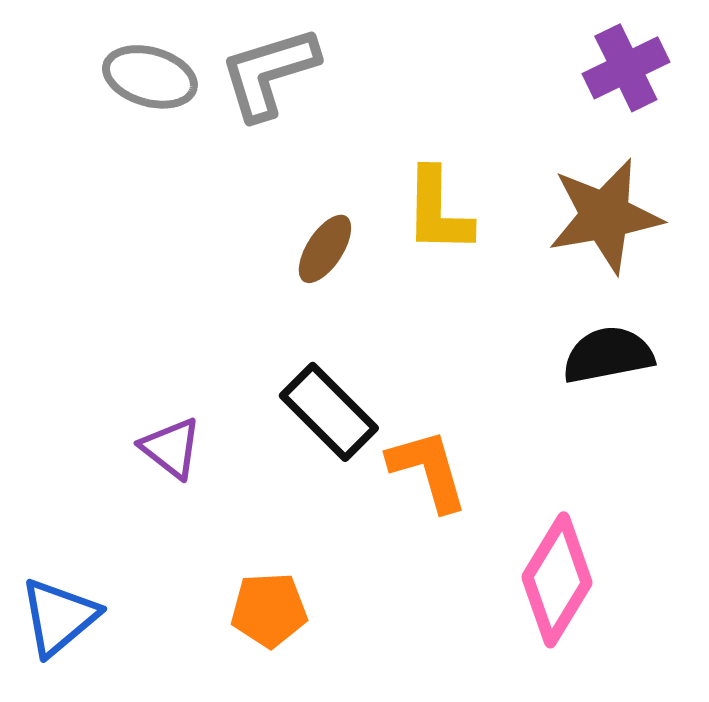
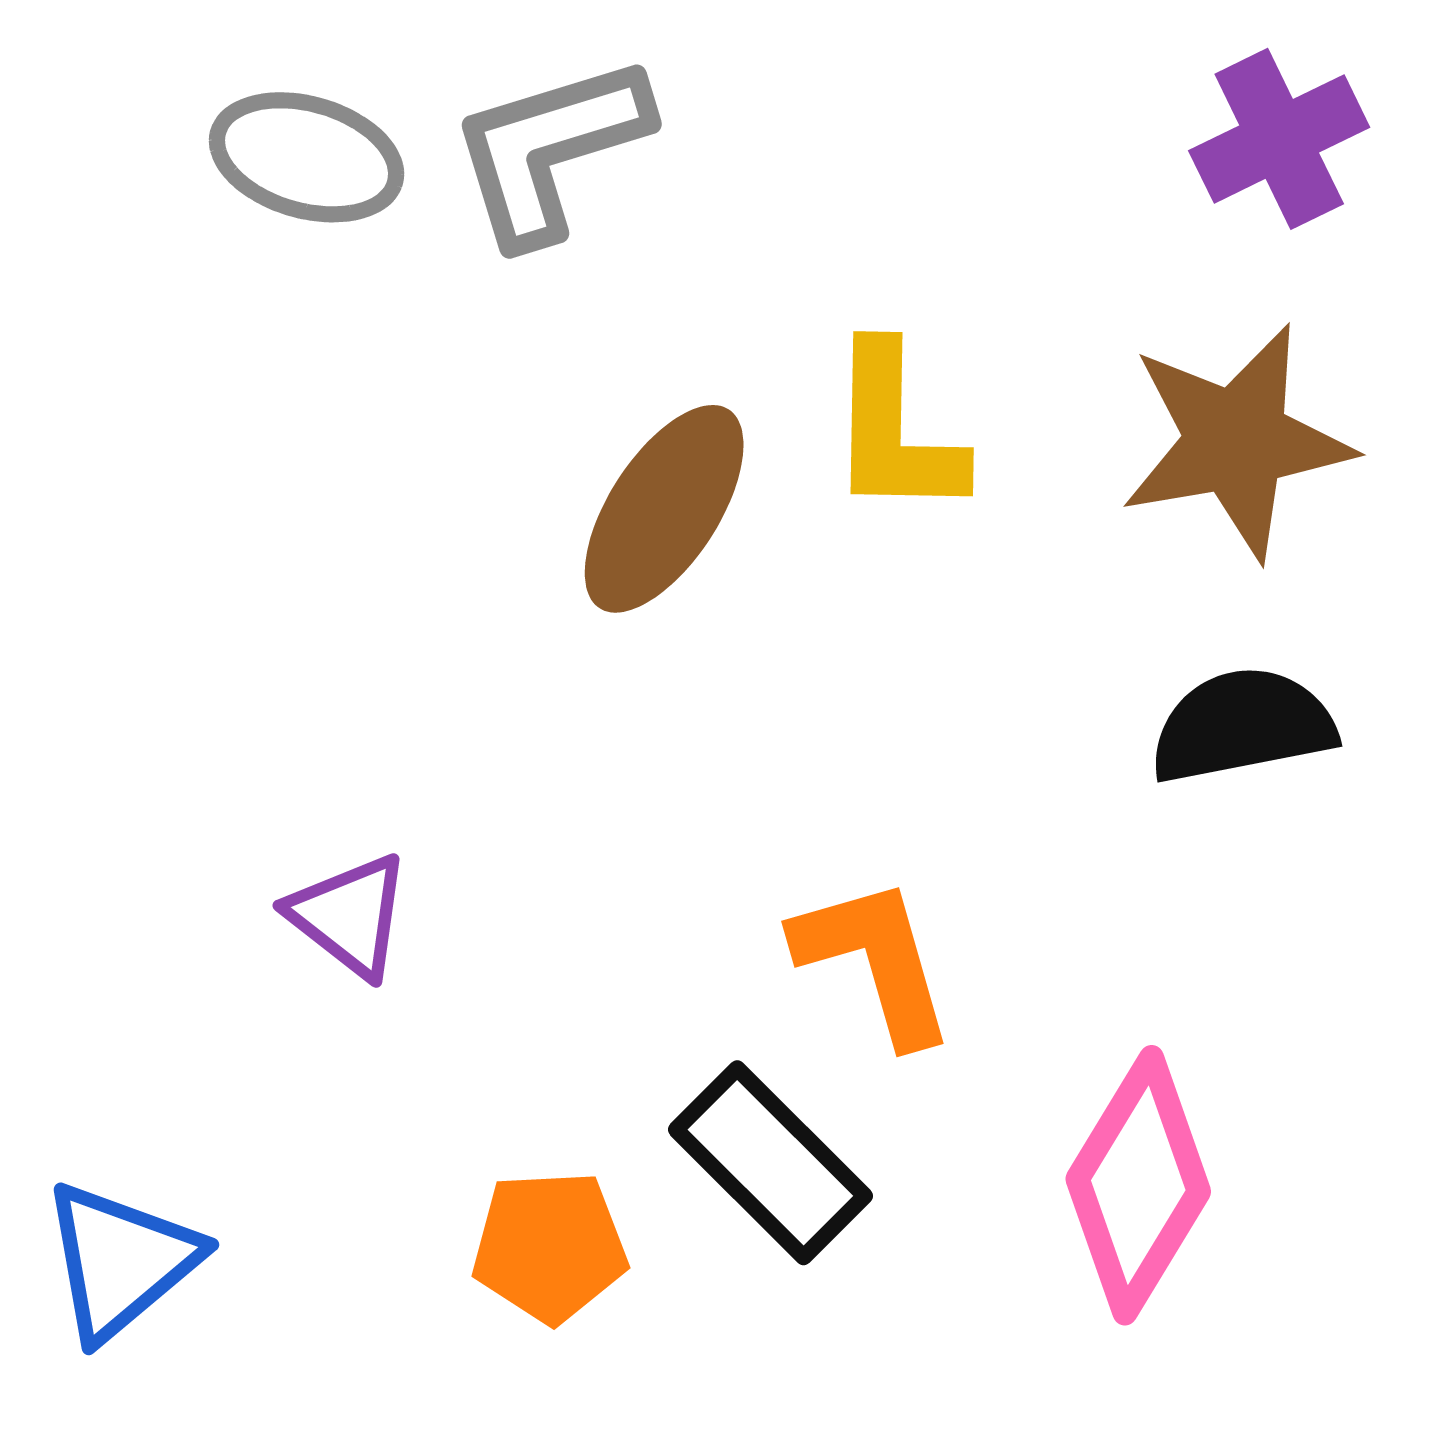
brown ellipse: (325, 249) -> (664, 509), size x1.5
black rectangle: (329, 412) -> (770, 1163), moved

